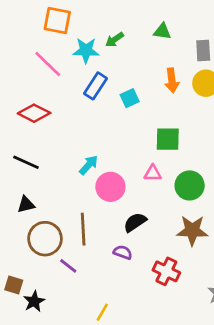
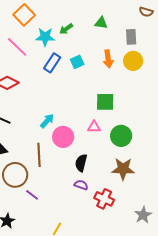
orange square: (57, 20) -> (24, 15), turned 35
cyan square: (130, 98) -> (77, 62), moved
black semicircle: (135, 222) -> (81, 163), turned -42
brown line: (83, 229) -> (39, 155), moved
purple semicircle: (123, 252) -> (81, 185), moved

